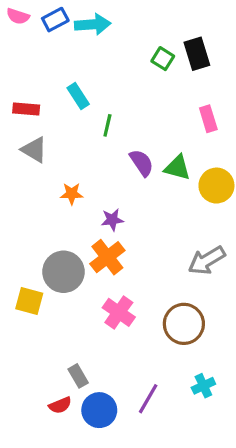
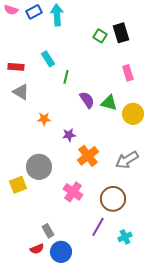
cyan arrow: (93, 24) -> (57, 15), turned -90
orange cross: (107, 257) -> (88, 156), moved
yellow square: (29, 301) -> (18, 185), turned -36
purple line: (148, 399) -> (98, 227), moved

